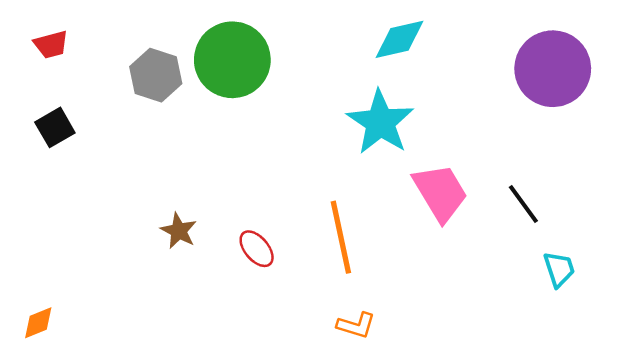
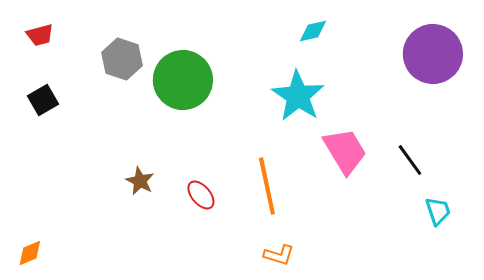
cyan diamond: (400, 39) -> (313, 31), size x0.7
green circle: (232, 60) -> (183, 80), moved

